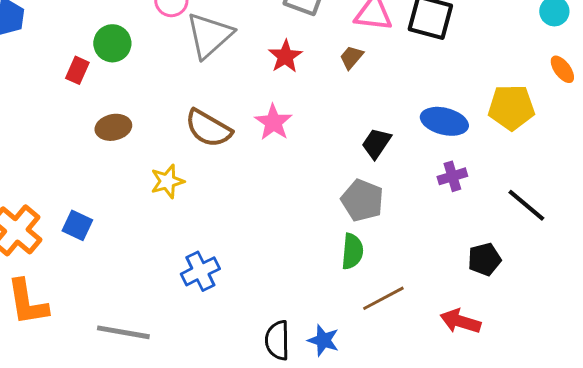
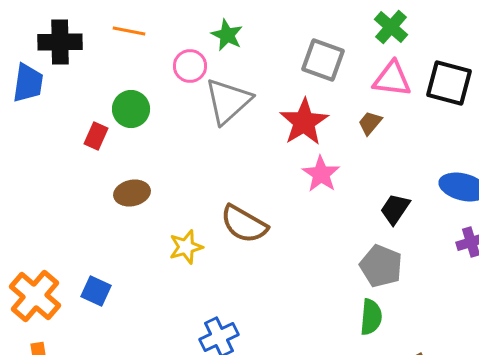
red star: (285, 56) -> (304, 122), size x1.4
pink star: (273, 122) -> (321, 174), moved
brown semicircle: (208, 128) -> (244, 224), moved

